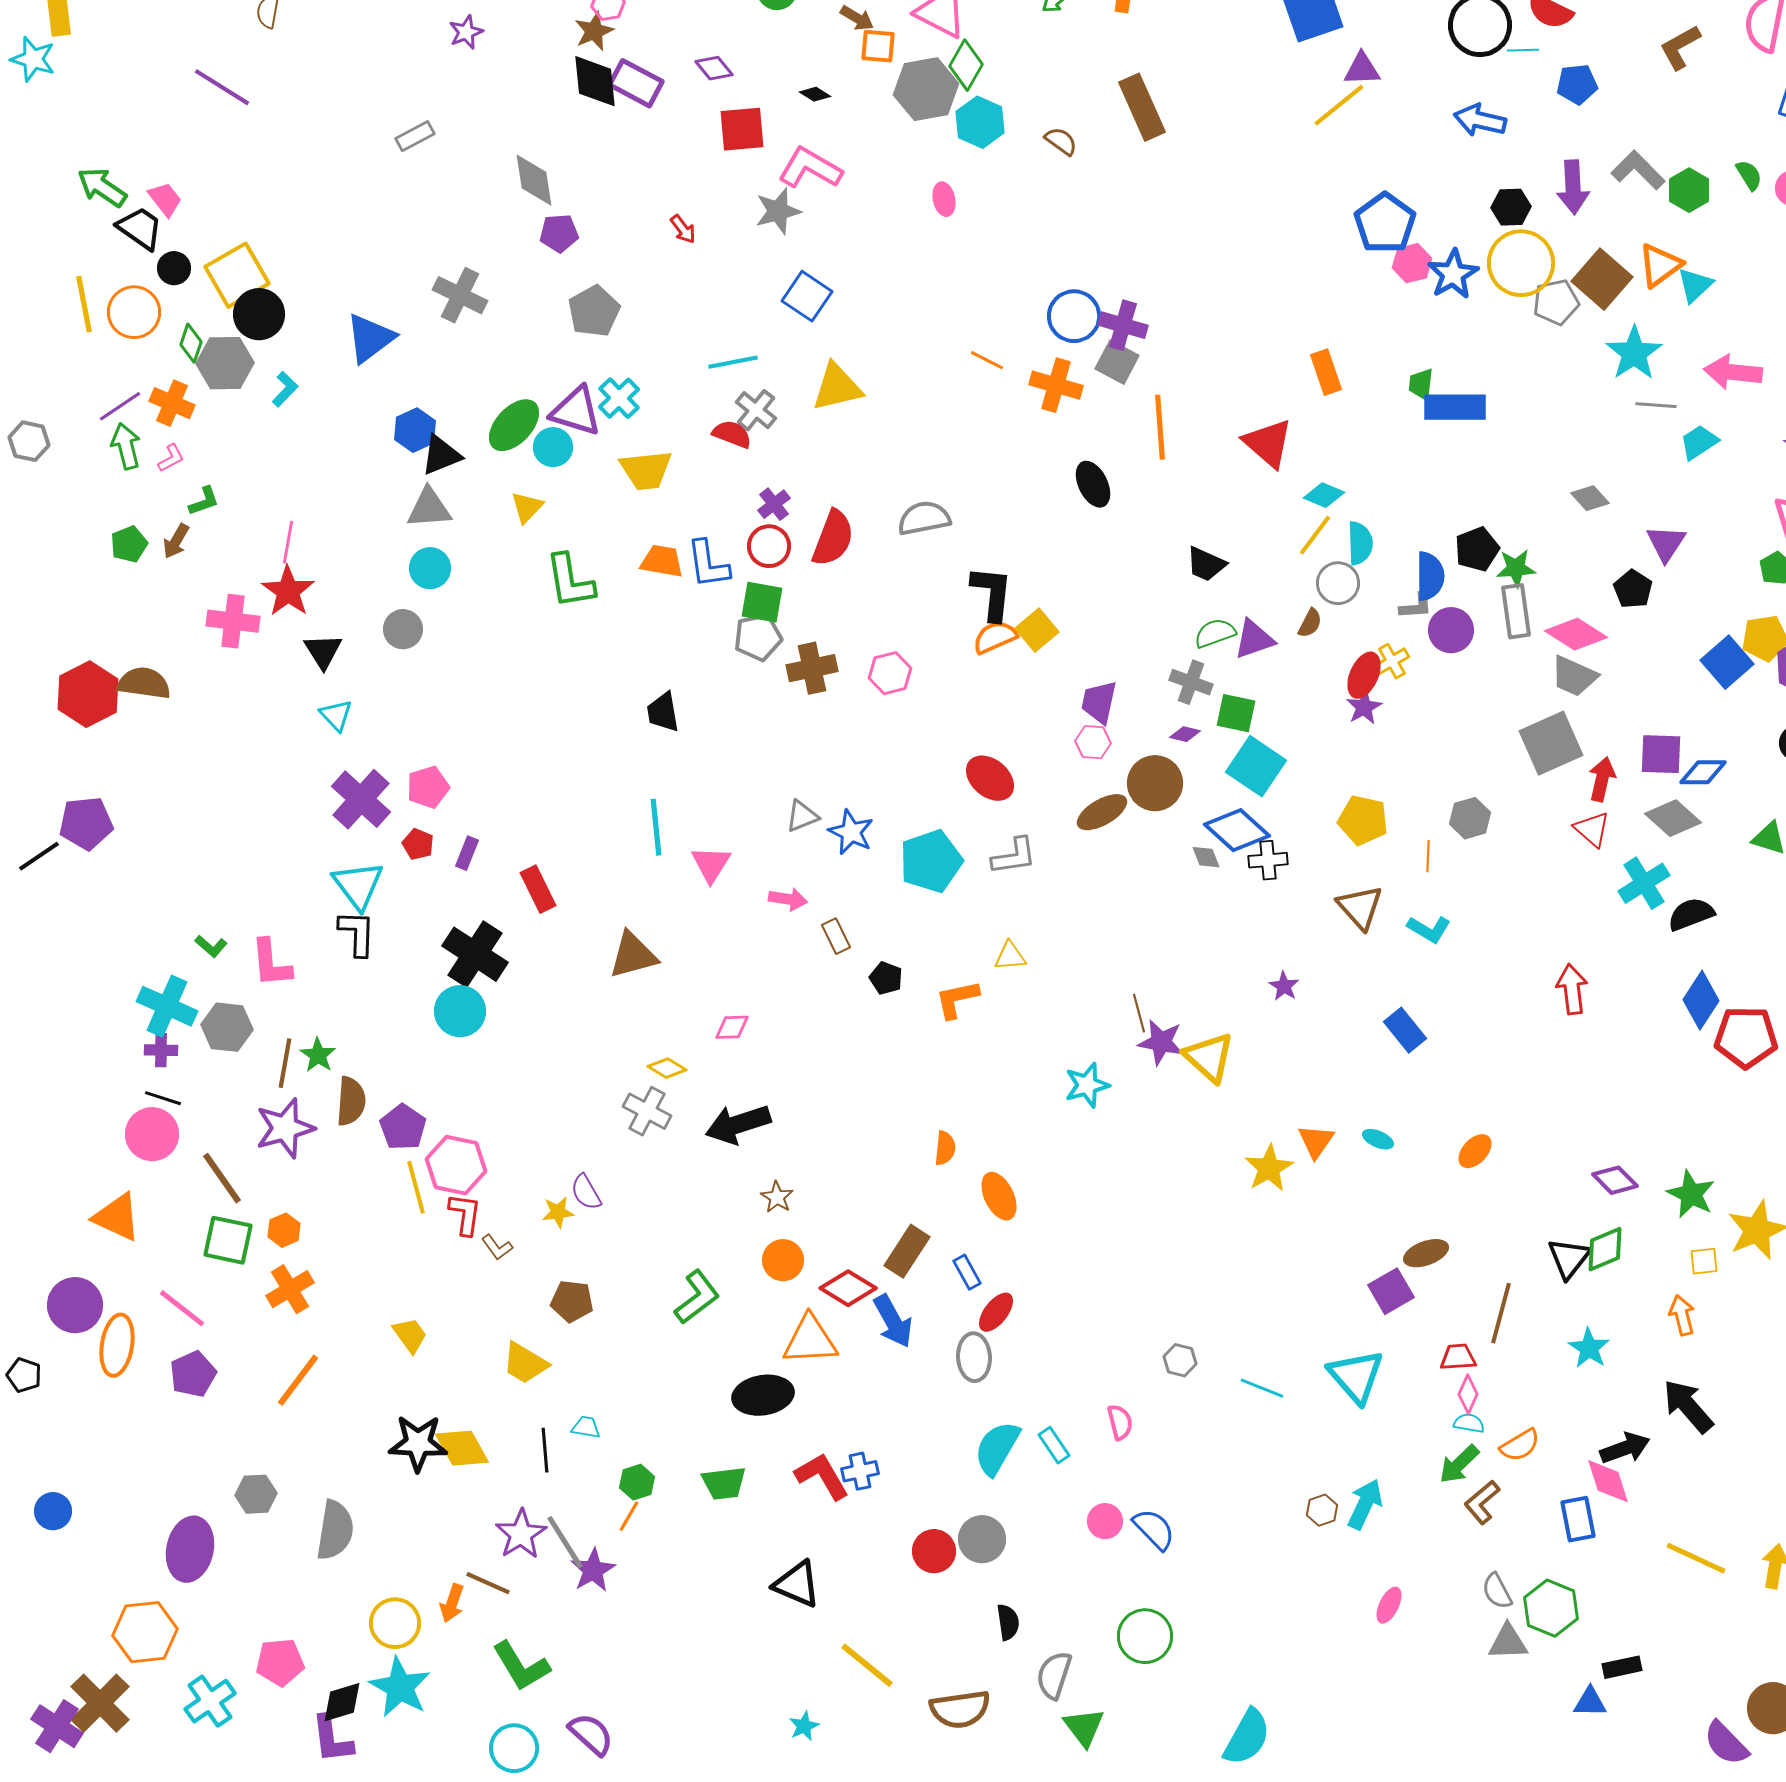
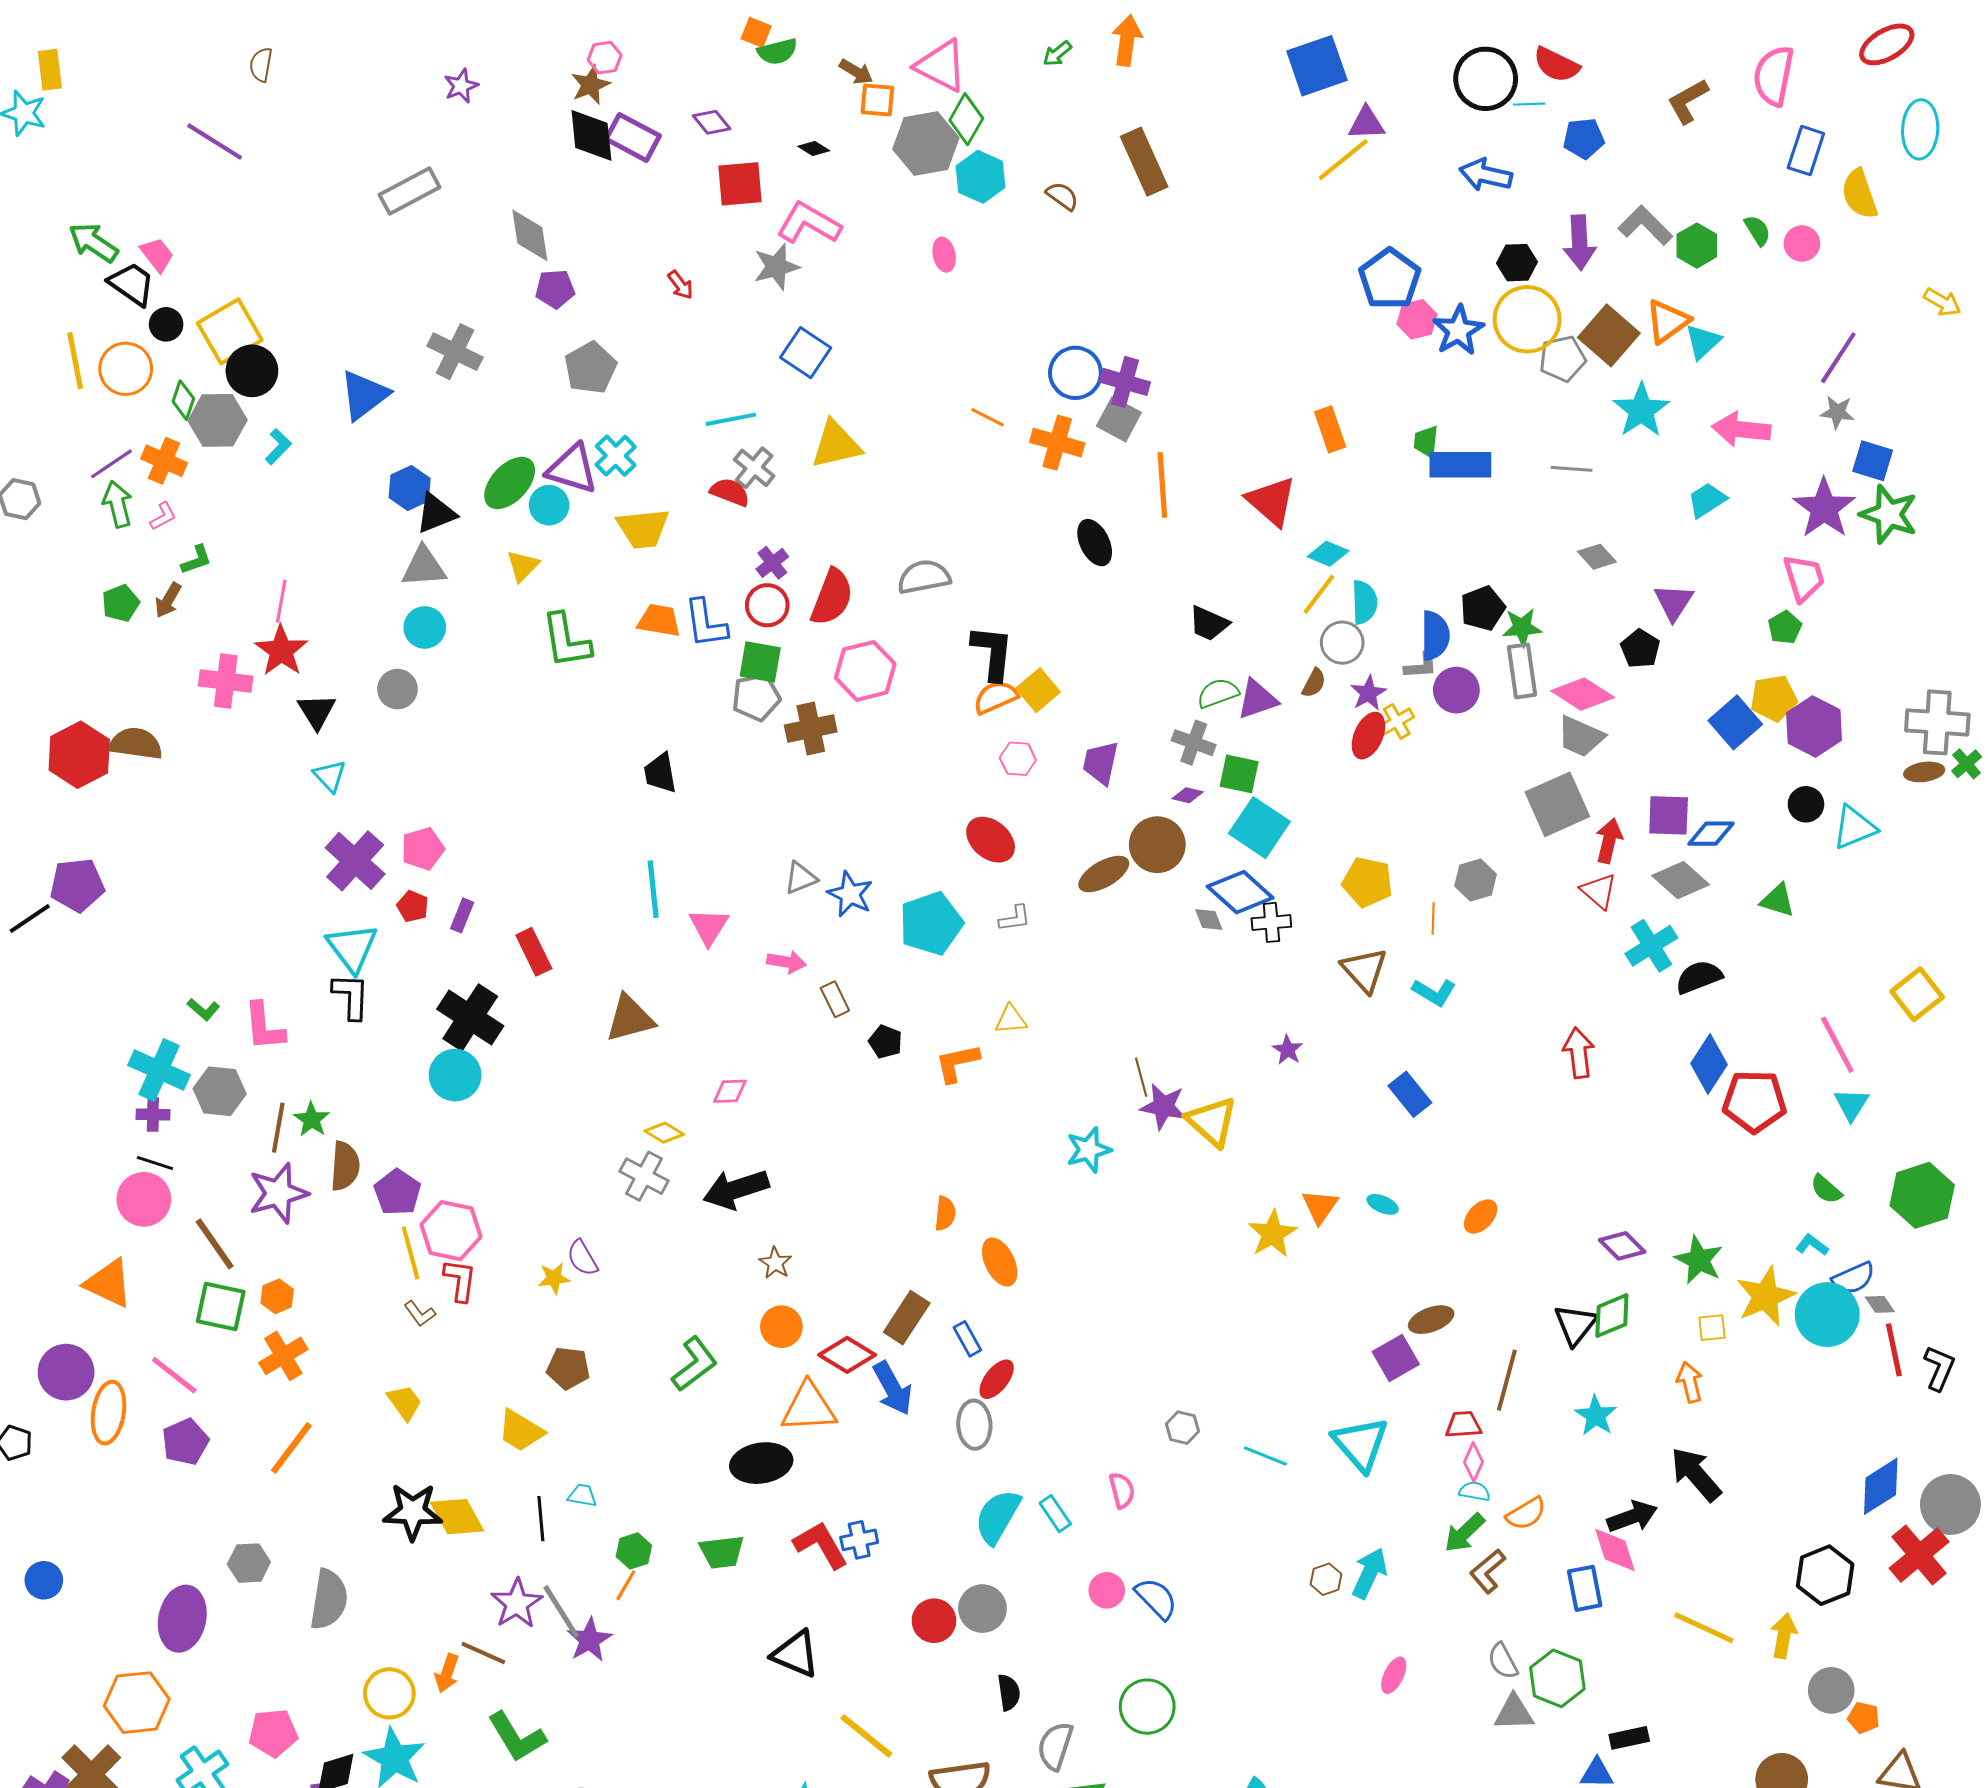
gray rectangle: (415, 136) -> (410, 191), size x1.5
gray line: (1656, 405) -> (1572, 469), moved
pink hexagon: (890, 673) -> (865, 671), moved, size x1.4
purple star: (1364, 707) -> (1368, 693), moved
pink hexagon: (1093, 742) -> (1018, 759), moved
gray L-shape: (1014, 856) -> (1015, 918), size x0.7
brown L-shape: (497, 1247) -> (420, 1314), moved

